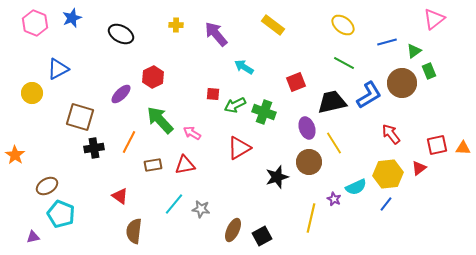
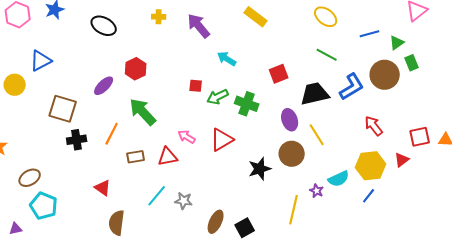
pink arrow: (192, 133) -> (187, 137), moved

